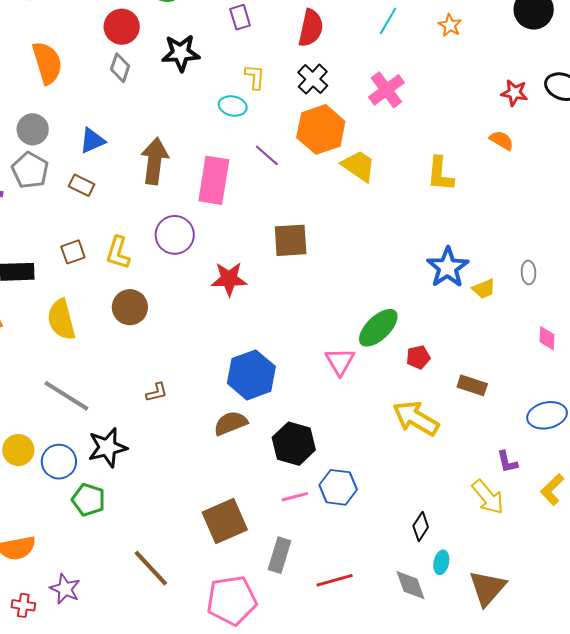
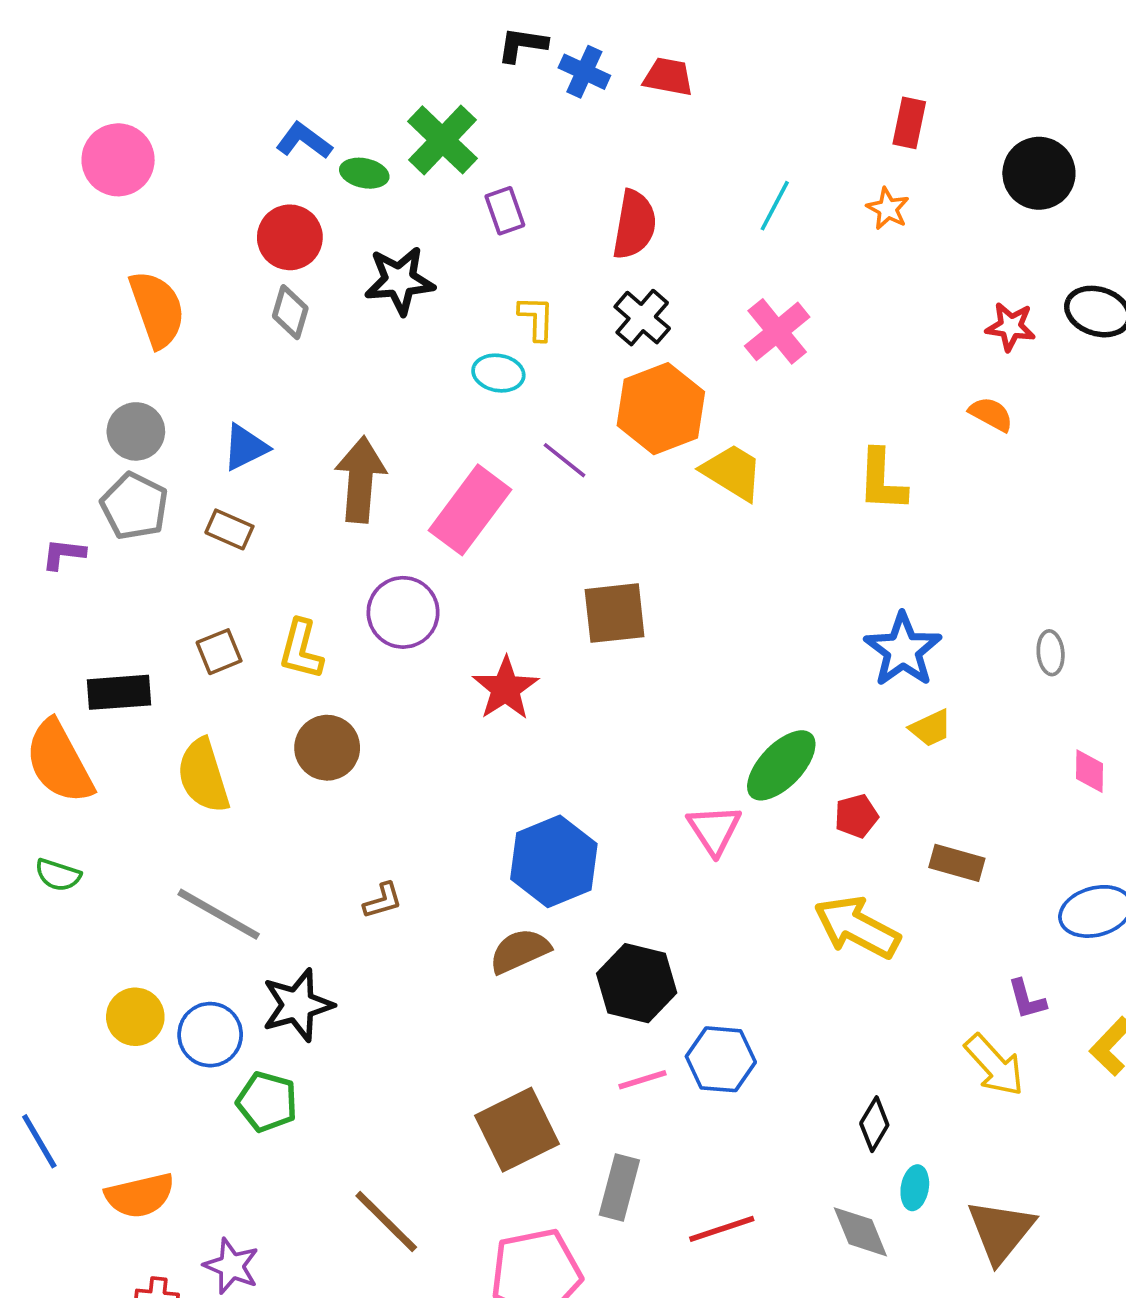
pink rectangle: (214, 180) -> (470, 510), turned 30
red star: (229, 279) -> (506, 688), turned -30
yellow trapezoid: (484, 289) -> (931, 728), moved

